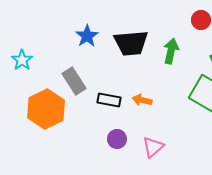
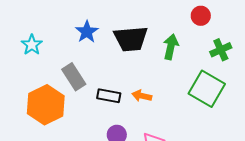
cyan star: (22, 60) -> (32, 45), moved

